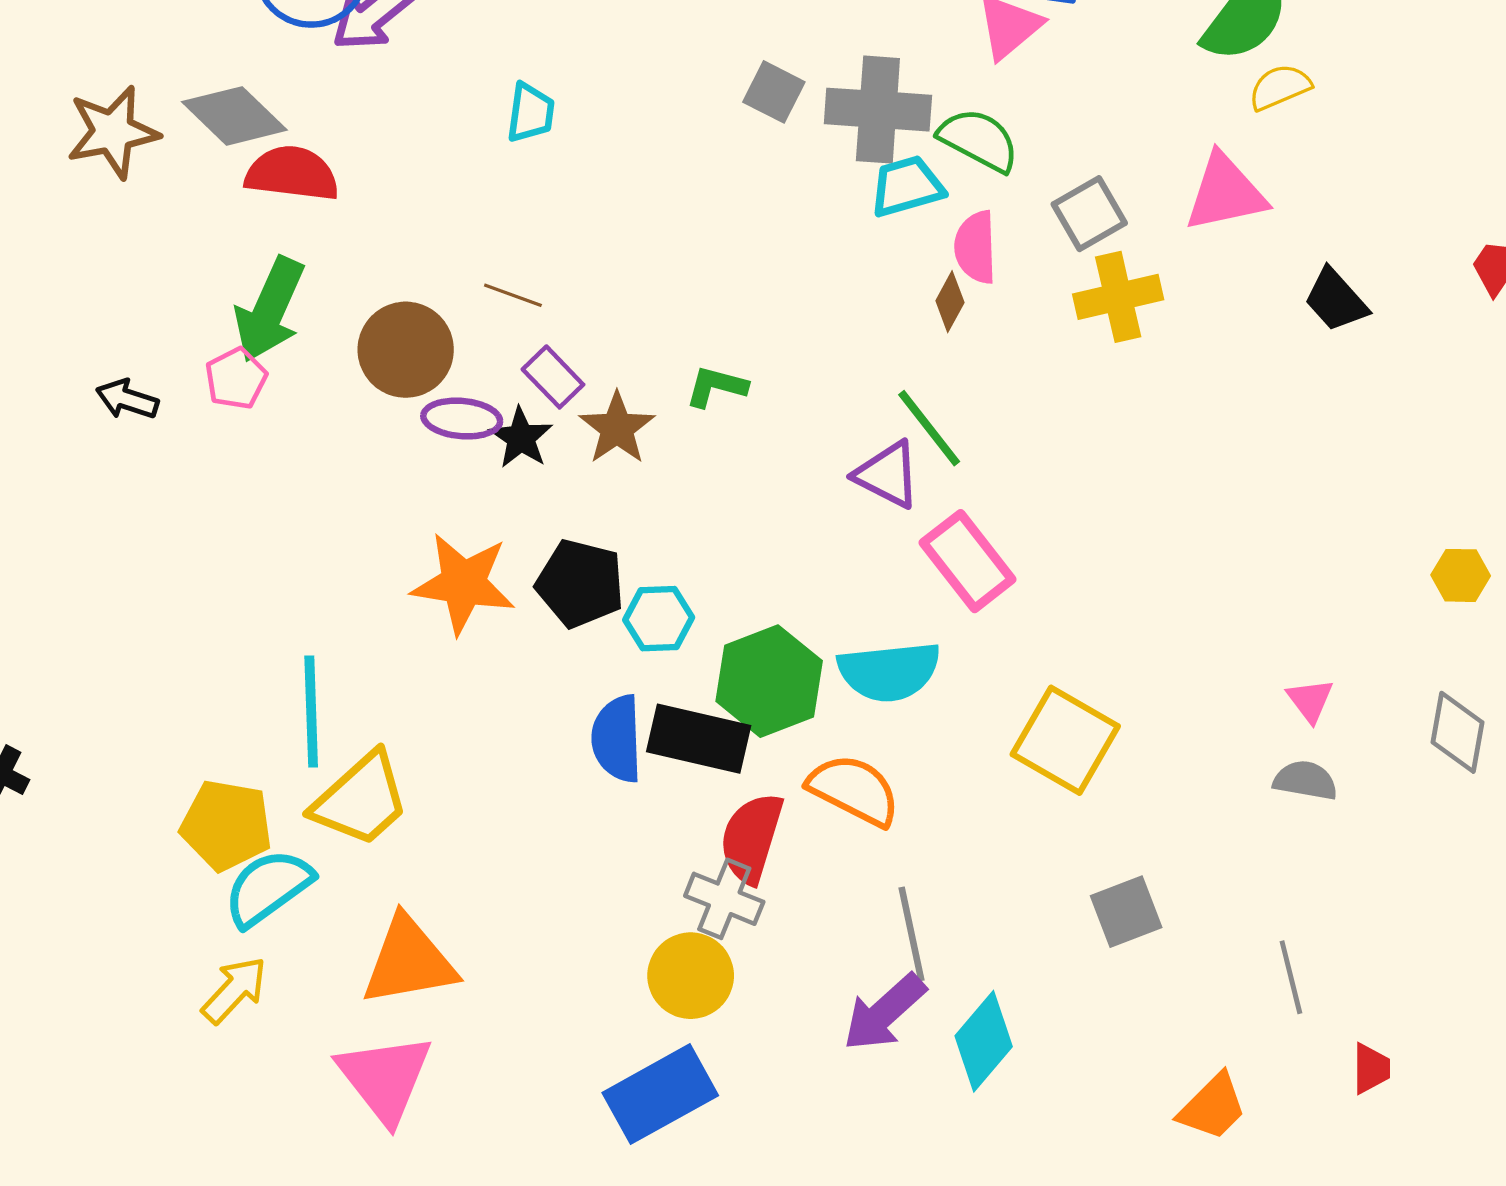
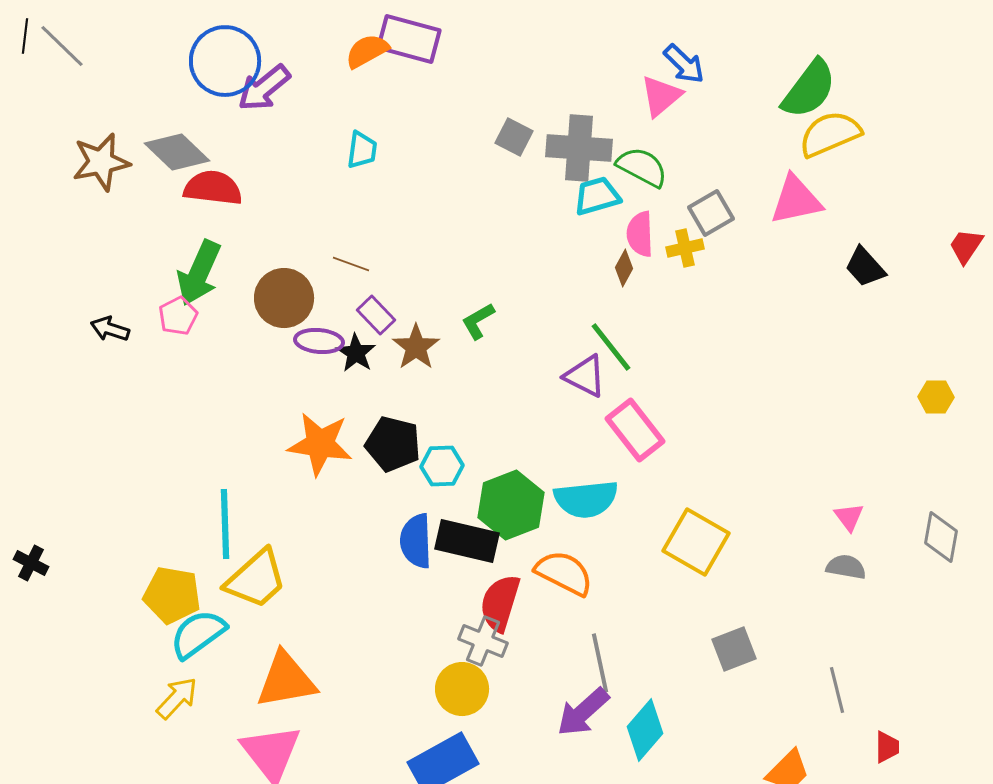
yellow semicircle: (1280, 87) -> (830, 134), size x1.6
yellow cross: (1118, 297) -> (685, 248), moved, size x0.7
green L-shape: (716, 387) -> (478, 321), turned -45
yellow hexagon: (1461, 575) -> (936, 397), moved

